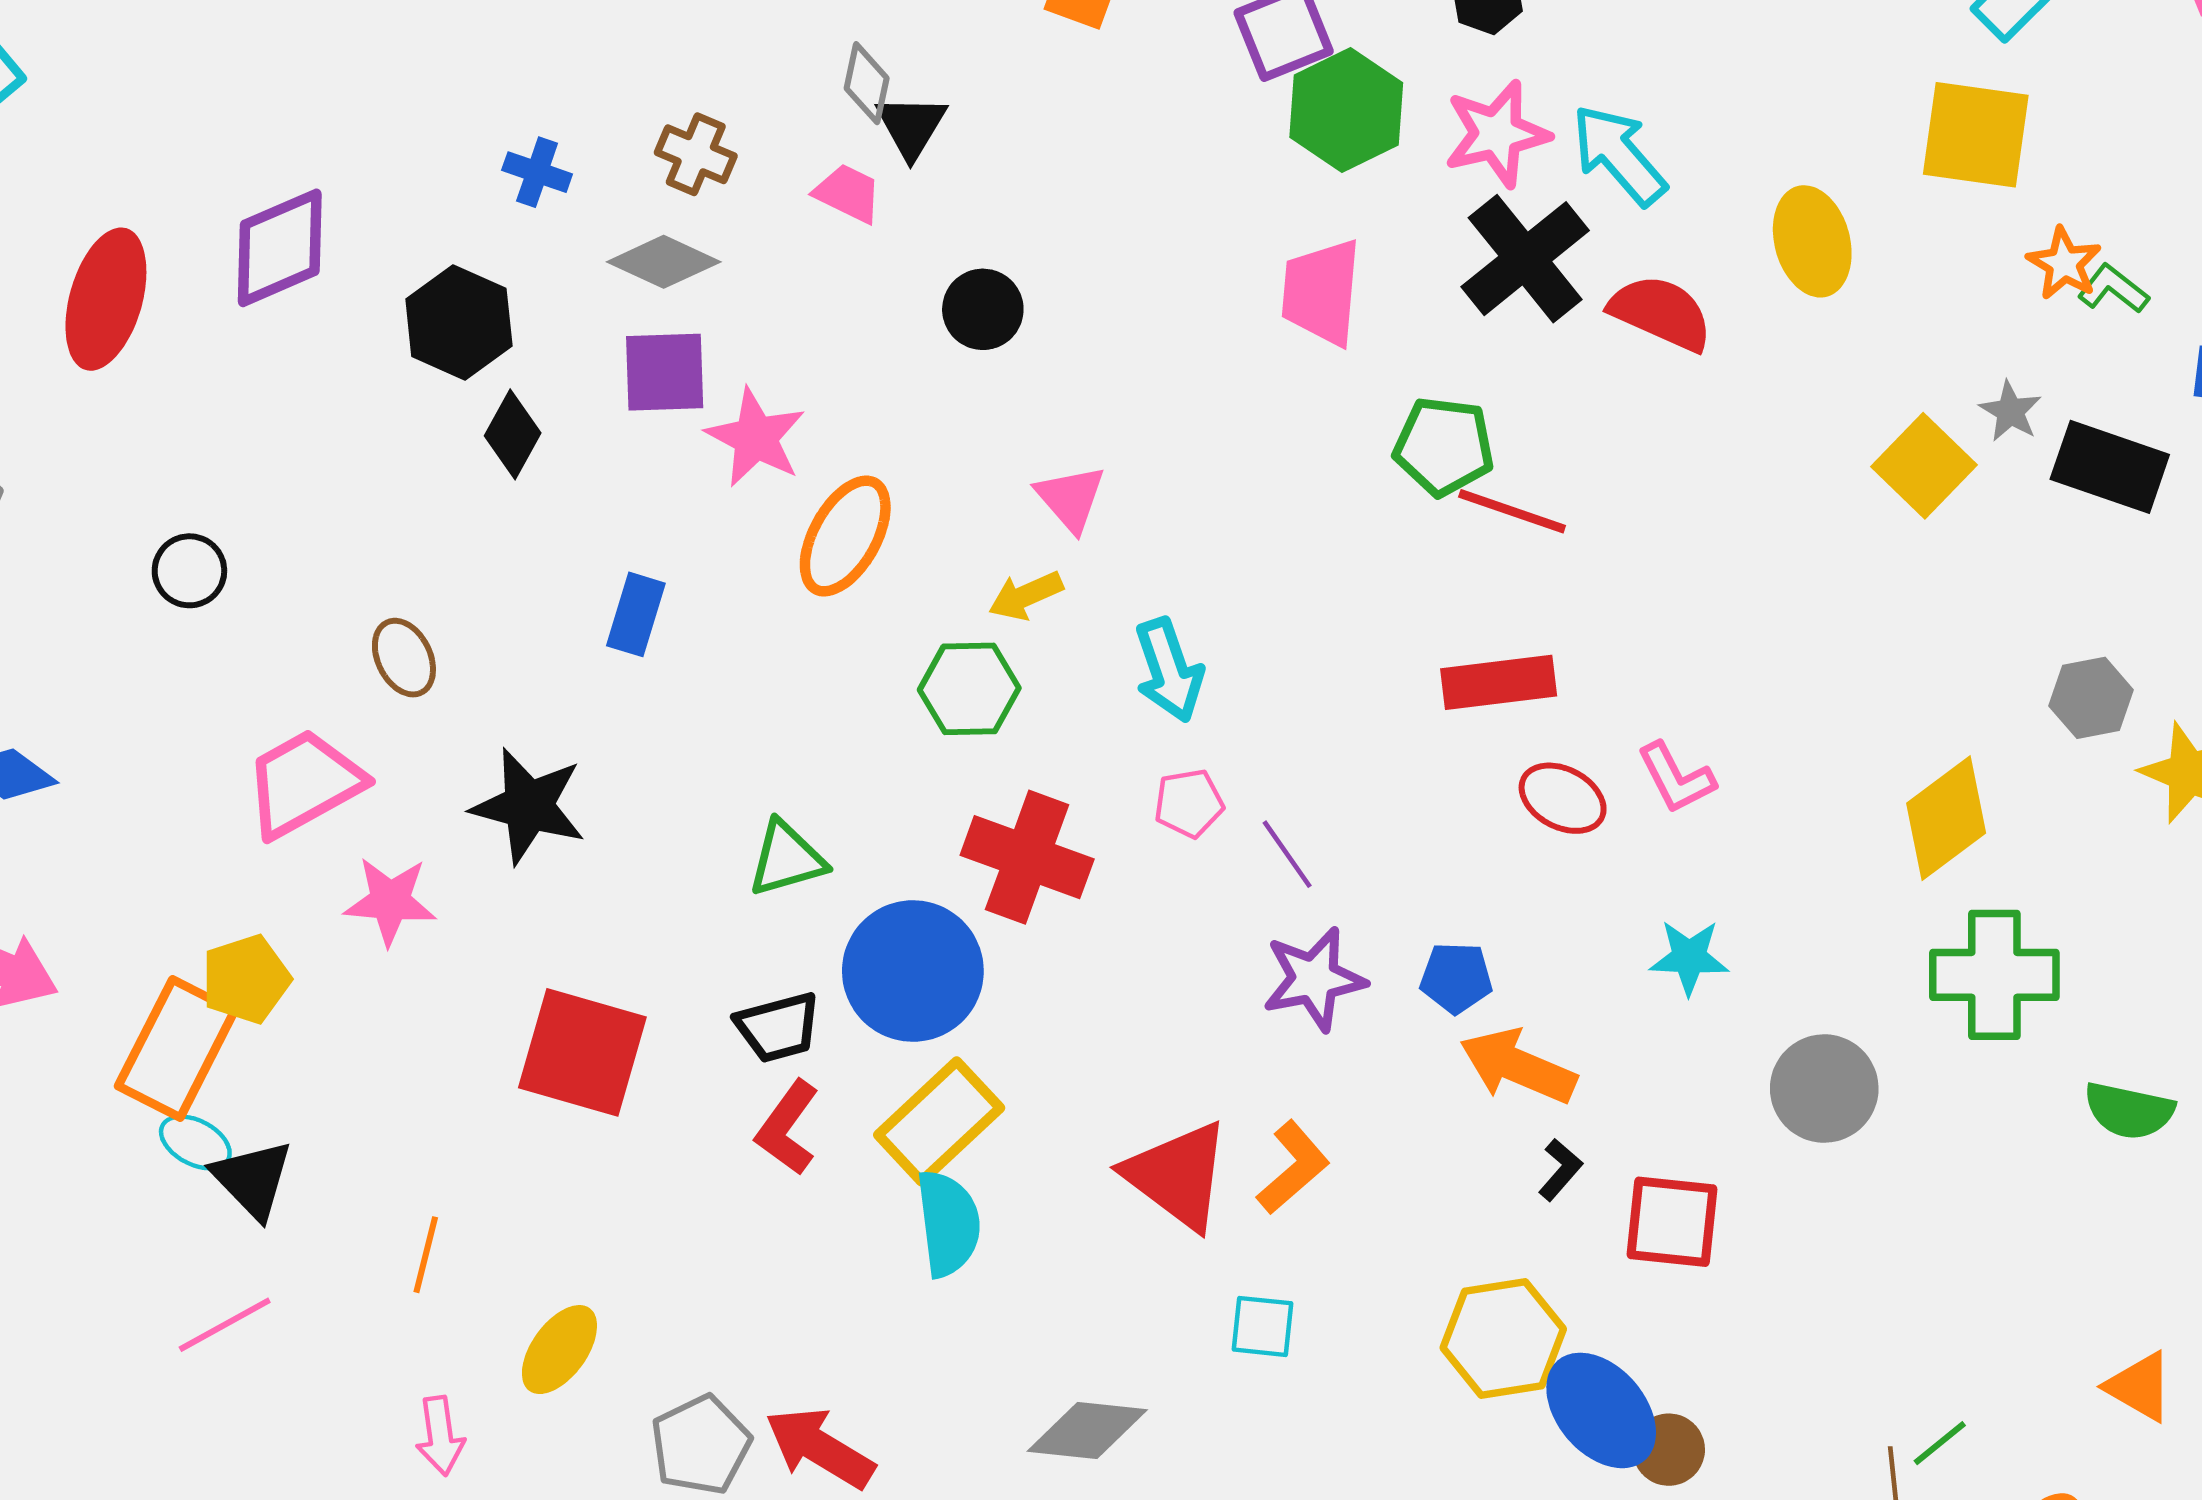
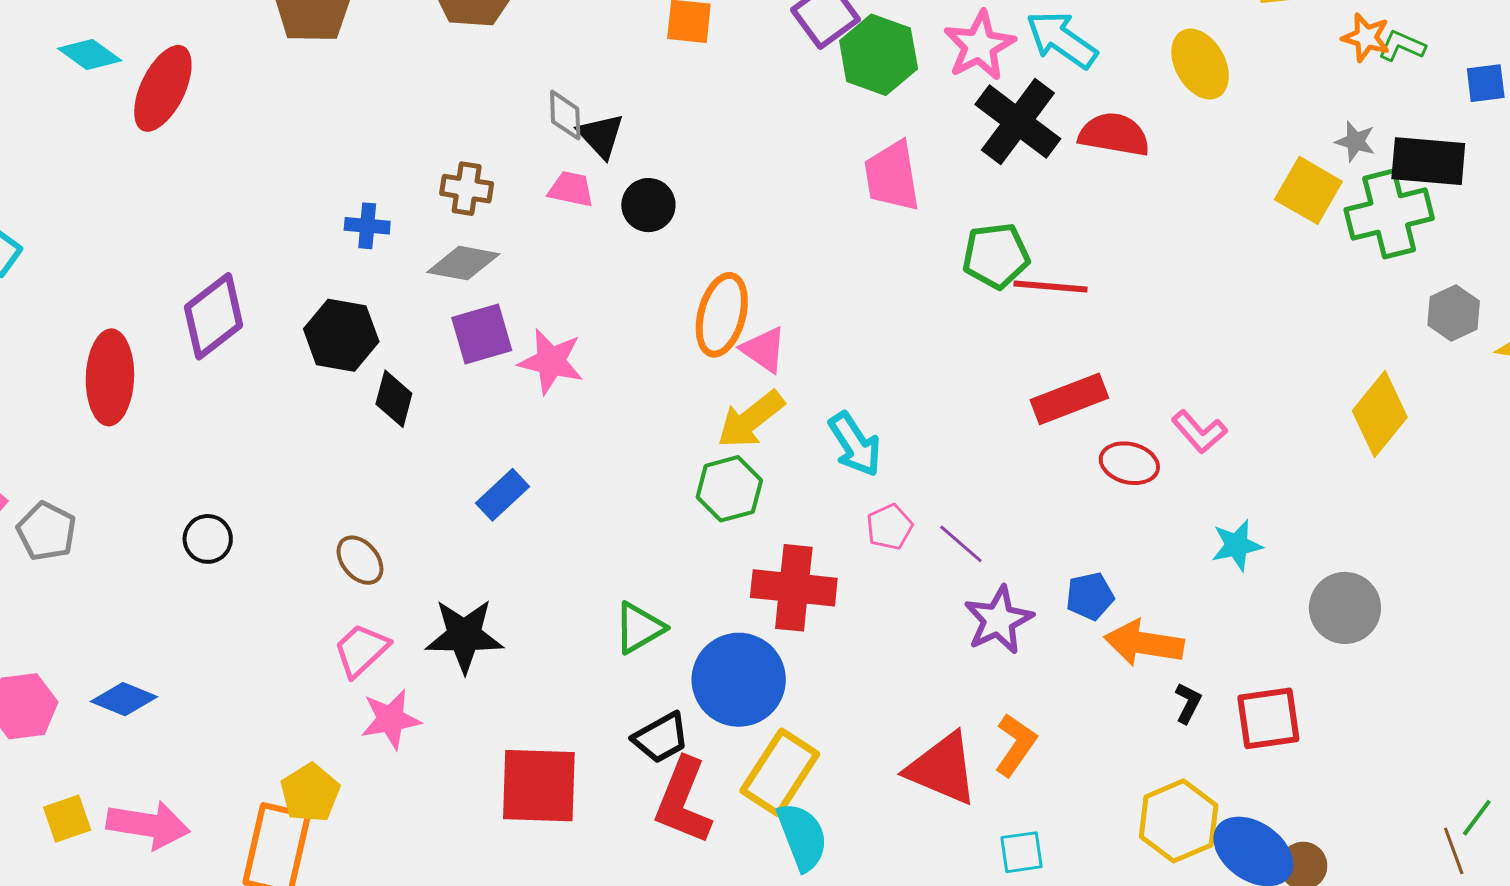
black circle: (983, 309) -> (648, 205), moved
orange ellipse: (845, 536) -> (722, 315), moved
yellow arrow: (1026, 596) -> (751, 420), size x1.5
blue rectangle: (636, 614) -> (502, 495), turned 44
pink trapezoid: (304, 783) -> (361, 650), moved, size x0.7
green cross: (1994, 975) -> (1389, 214), moved
red L-shape: (787, 1128) -> (683, 801), size x1.4

